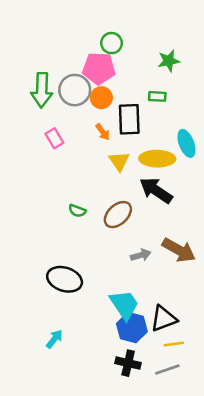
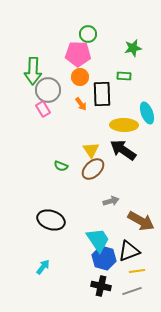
gray circle: (75, 90) -> (48, 90), moved
yellow triangle: (119, 161) -> (91, 150), moved
brown arrow: (179, 250) -> (141, 221), moved

